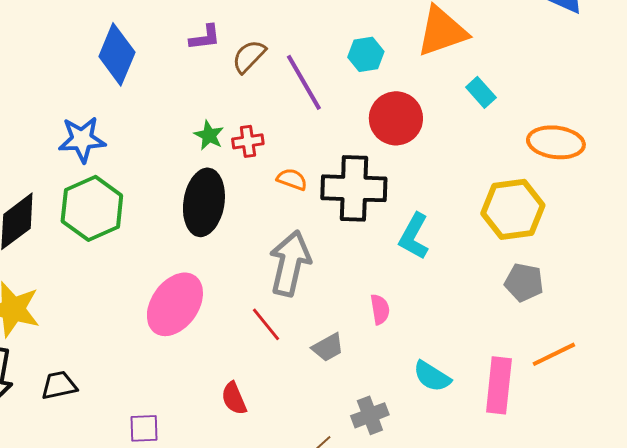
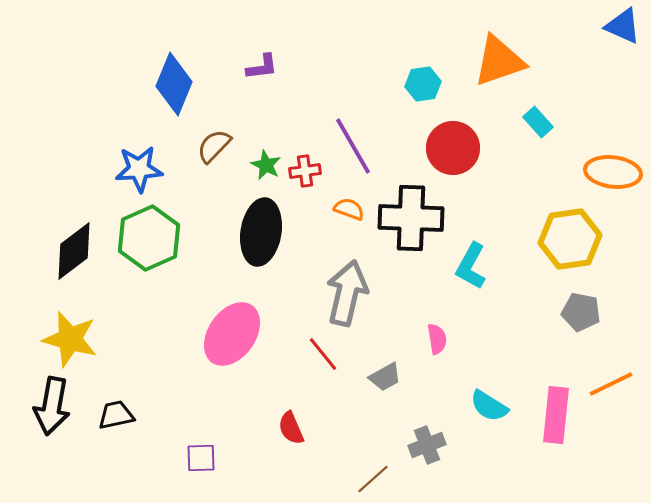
brown semicircle: (249, 56) -> (214, 146), moved
purple line: (304, 82) -> (353, 146), moved

